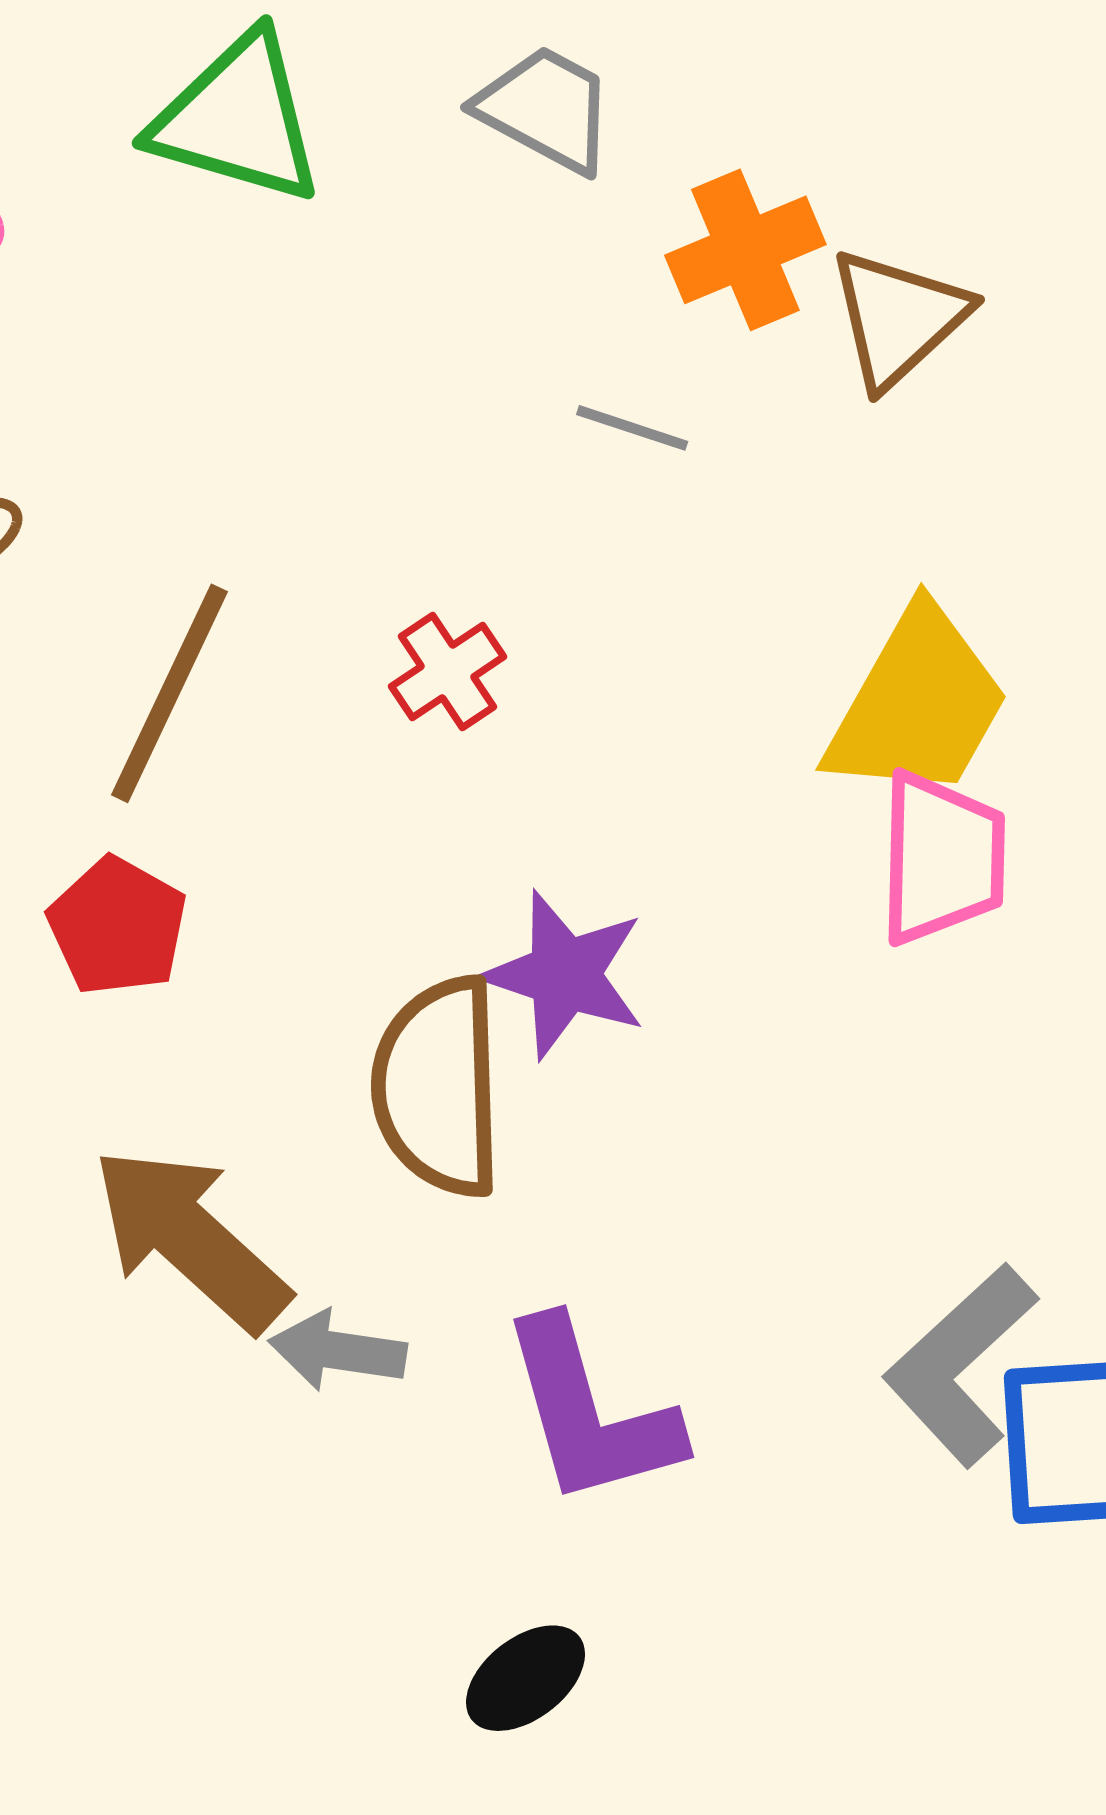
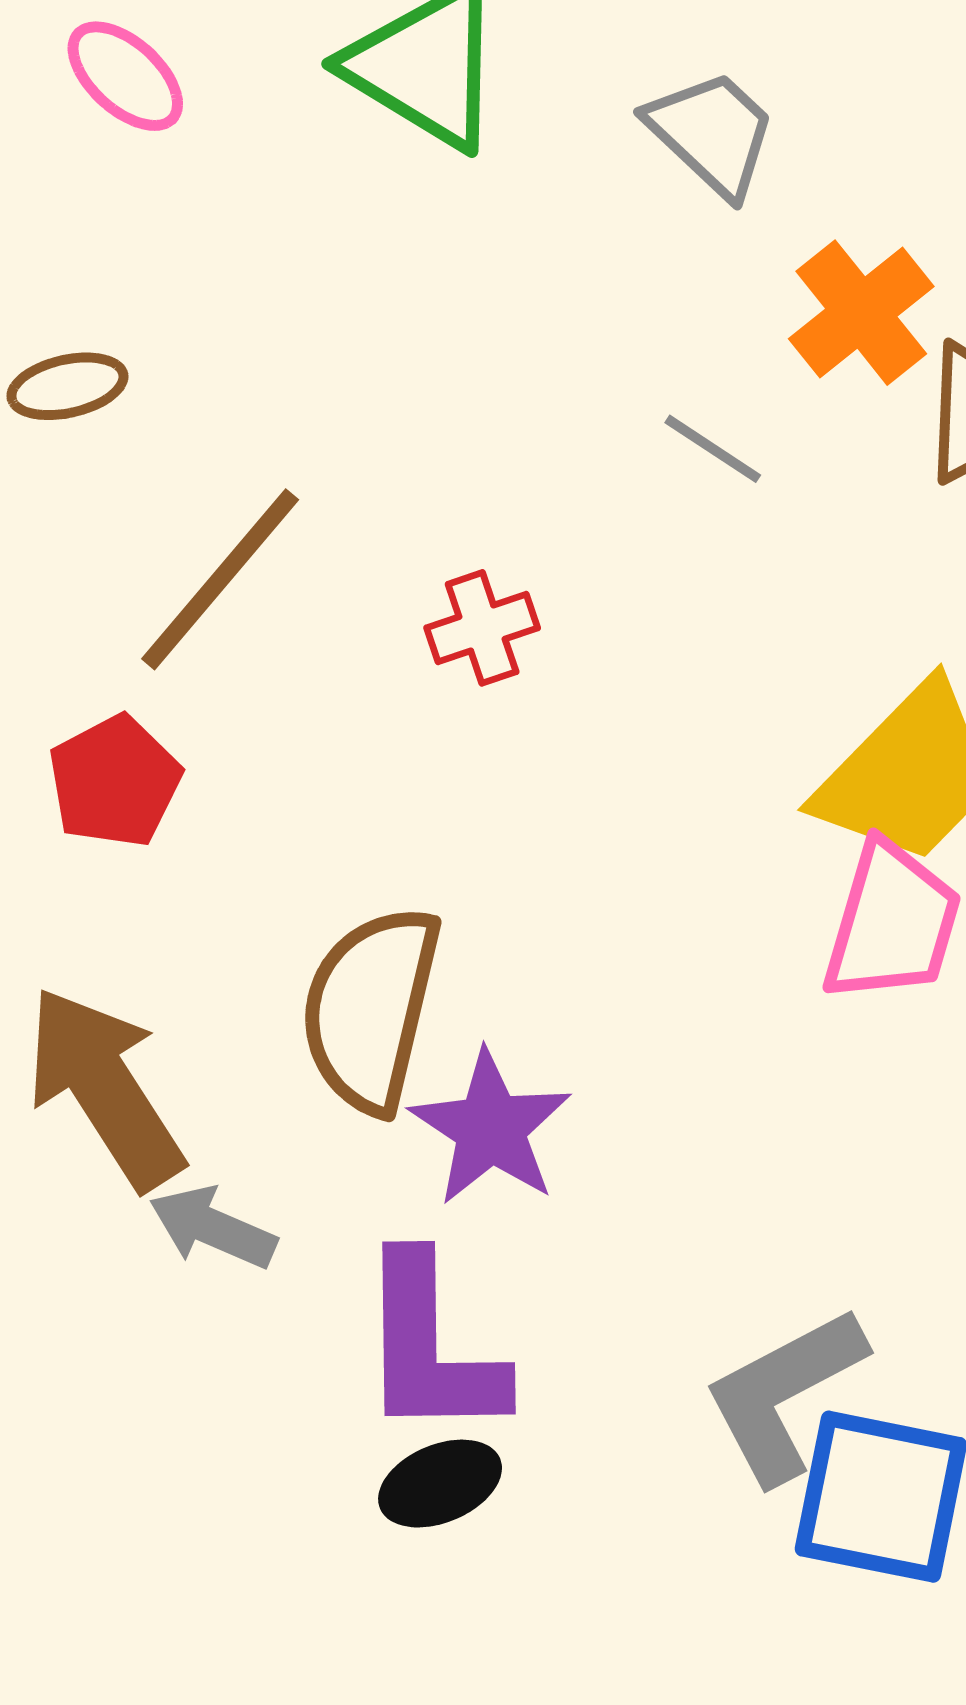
orange cross: (745, 250) -> (861, 313), turned -31
purple star: (565, 975) -> (491, 1128), moved
black ellipse: (526, 1678) -> (440, 1484), moved

